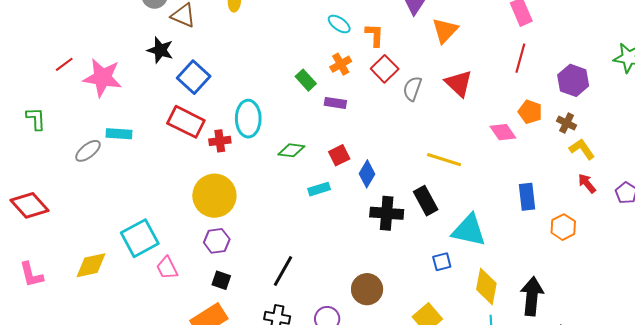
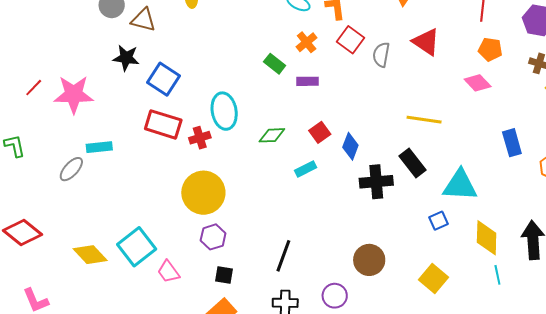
orange pentagon: (530, 112) -> (490, 49), moved
yellow diamond: (91, 265) -> (90, 255), moved, turned 68

